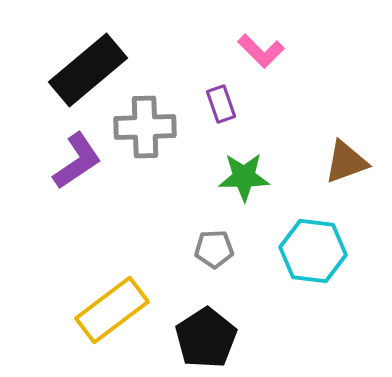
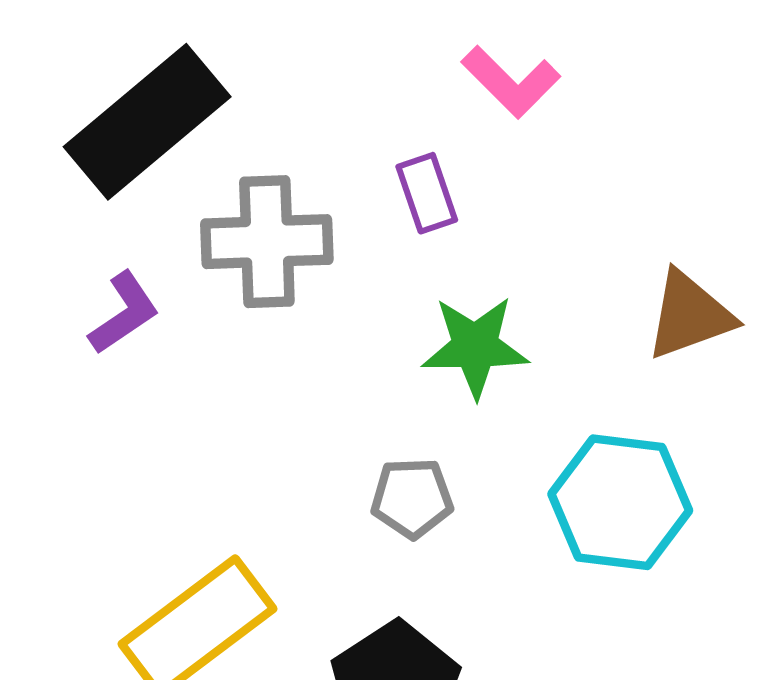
purple L-shape: (77, 161) -> (124, 313), size x0.7

